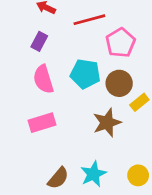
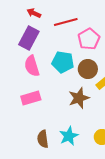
purple rectangle: (39, 41) -> (29, 38), size x1.6
brown semicircle: (58, 178) -> (43, 139), turned 132

